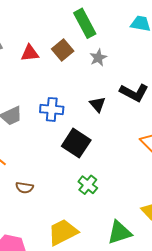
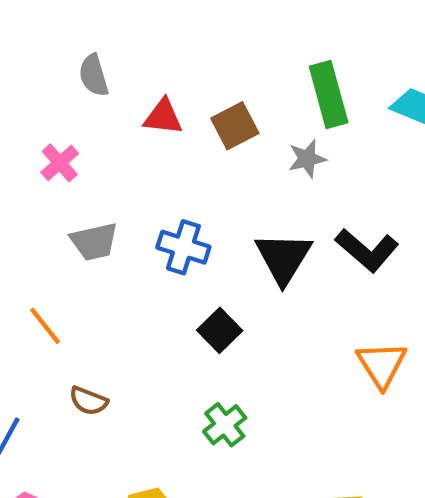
green rectangle: (85, 23) -> (329, 95), moved
black triangle: (97, 104) -> (283, 258), size x1.6
black square: (76, 143) -> (220, 330), size x0.7

